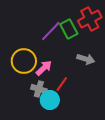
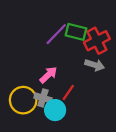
red cross: (90, 19) -> (97, 41), moved
green rectangle: (69, 29) -> (76, 32), turned -48
yellow circle: (24, 61) -> (23, 100), moved

